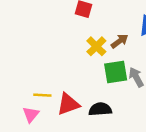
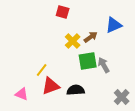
yellow line: (42, 95) -> (42, 70), moved, turned -56
pink triangle: (31, 114) -> (22, 94), turned -48

